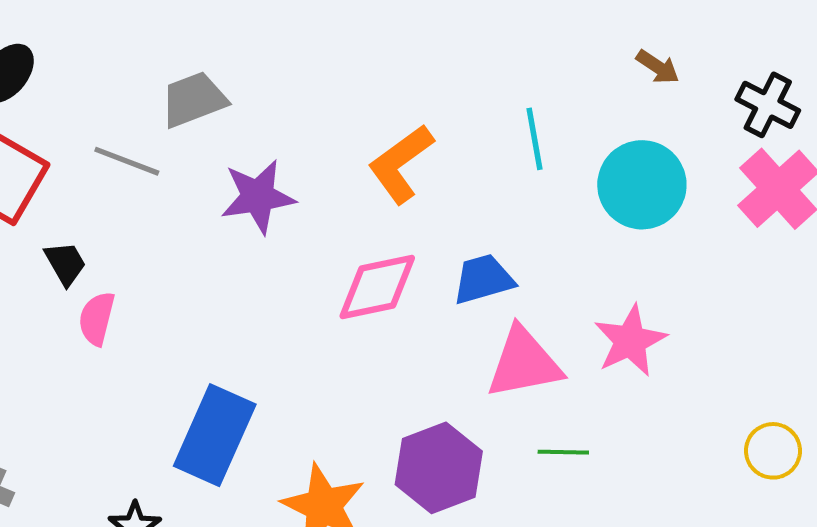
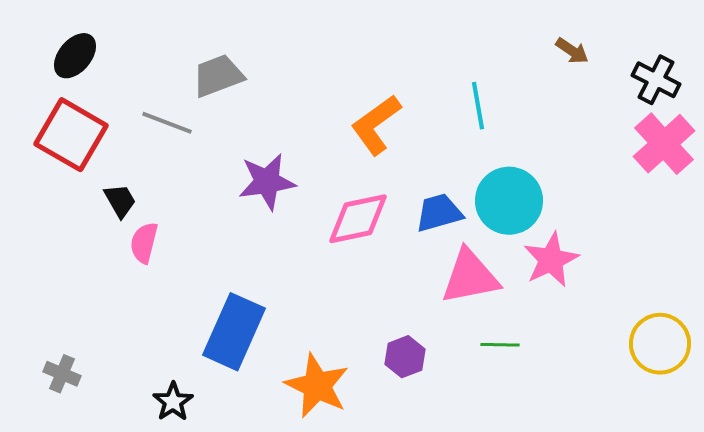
cyan circle: (642, 185) -> (509, 201), moved
purple star: (258, 197) -> (267, 182), moved
yellow circle: (773, 451) -> (660, 344), size x1.4
purple hexagon: (439, 468) -> (405, 357), size x0.6

